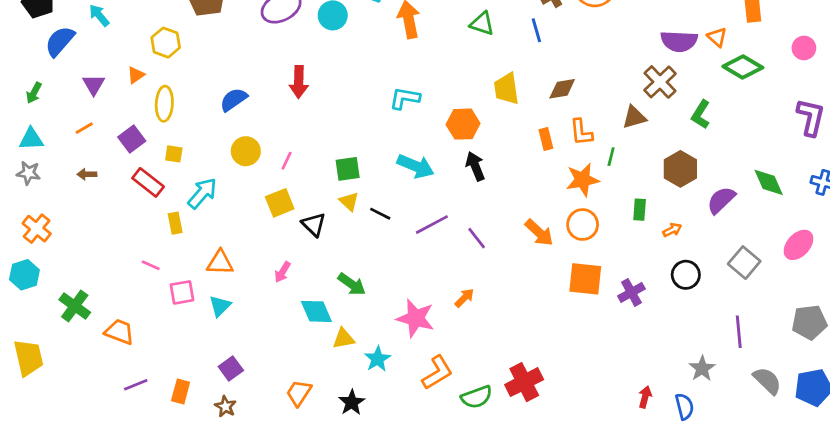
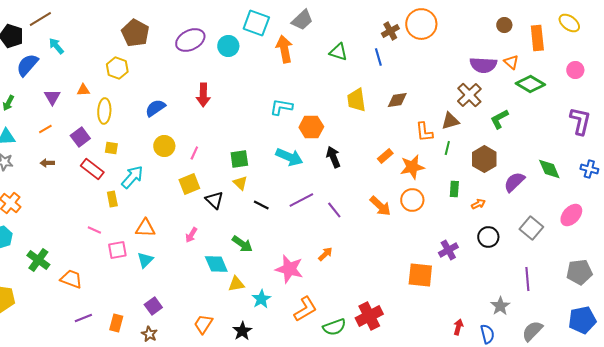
yellow hexagon: (166, 43) -> (117, 68), moved
orange triangle: (136, 75) -> (83, 90), turned 32
green L-shape: (701, 115) -> (499, 119), turned 30
orange hexagon: (463, 124) -> (311, 127), moved
orange L-shape: (581, 132) -> (424, 132), moved
orange rectangle: (546, 139) -> (385, 156), moved, turned 63
green line: (611, 157) -> (447, 148), moved
black line: (380, 214) -> (261, 205), moved
orange square: (585, 279) -> (420, 275), moved
gray semicircle: (767, 381) -> (532, 331), moved, turned -90

